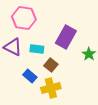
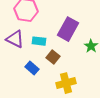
yellow cross: (51, 88) -> (66, 83), moved

